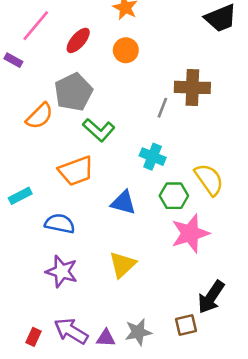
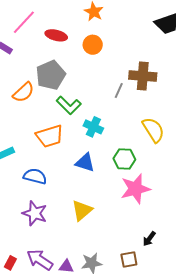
red ellipse: (78, 40) -> (56, 35), turned 60
cyan cross: (153, 157) -> (93, 127), moved
yellow semicircle: (209, 179) -> (153, 130), moved
black arrow: (211, 297) -> (149, 239), size x0.6

